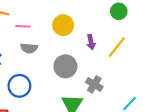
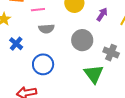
purple arrow: (91, 42) -> (102, 14), turned -128

